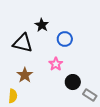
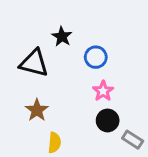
pink star: (56, 64) -> (103, 91), moved
yellow semicircle: (13, 96) -> (55, 143), moved

